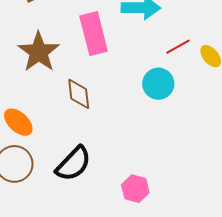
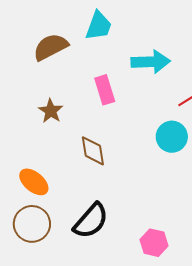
pink rectangle: (94, 34) -> (105, 90), size x0.7
brown star: (39, 52) -> (51, 111), size x0.6

